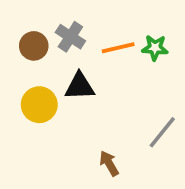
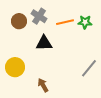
yellow circle: (39, 105) -> (15, 67), moved
brown arrow: (109, 163) -> (43, 85), moved

